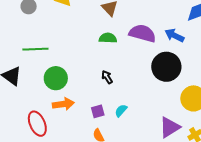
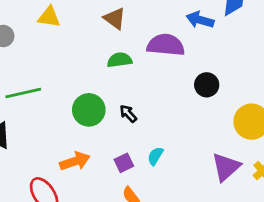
blue arrow: (174, 35) -> (200, 20), moved
black circle: (166, 67) -> (207, 85), size x0.6
green circle: (56, 78) -> (89, 110), moved

